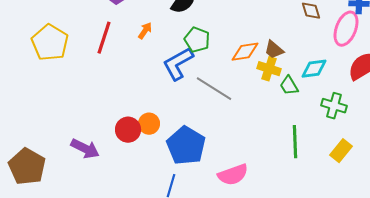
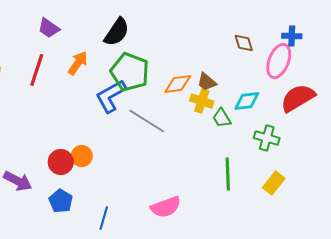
orange arrow: (145, 31) -> (78, 63), size x1.4
green pentagon: (197, 40) -> (130, 72), size x1.5
blue pentagon: (186, 146) -> (61, 201), moved, size x0.6

